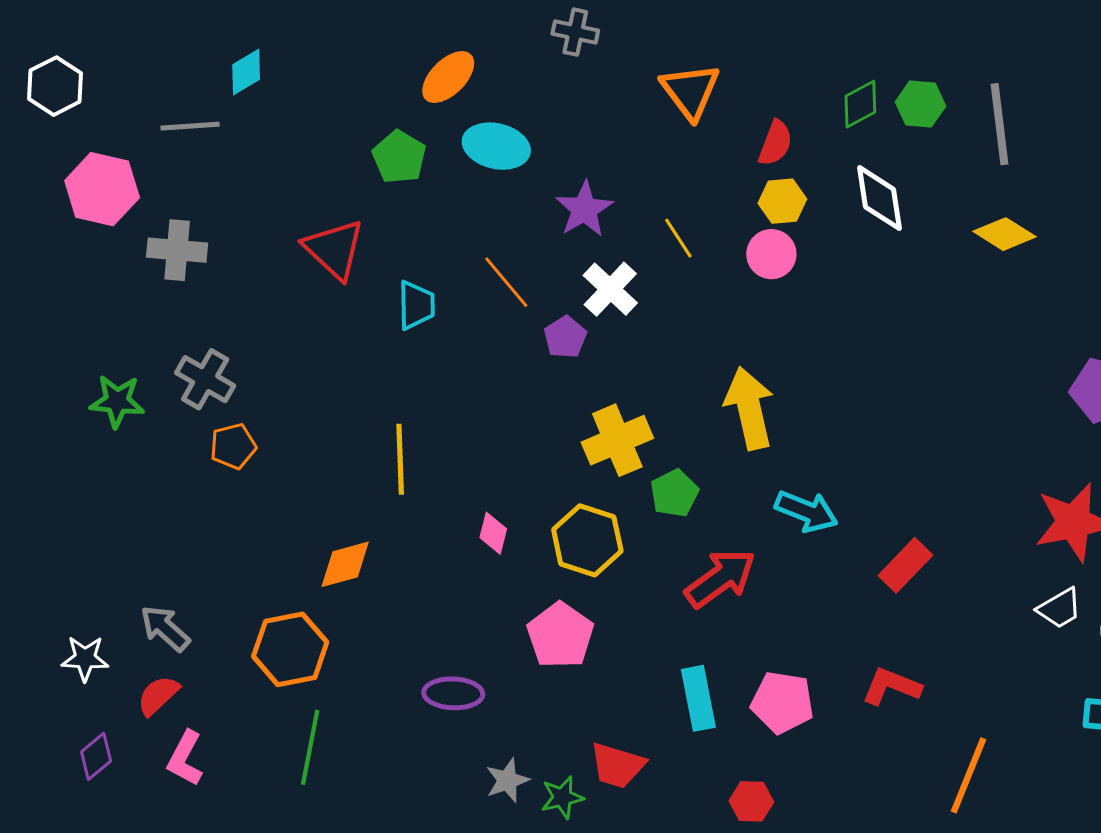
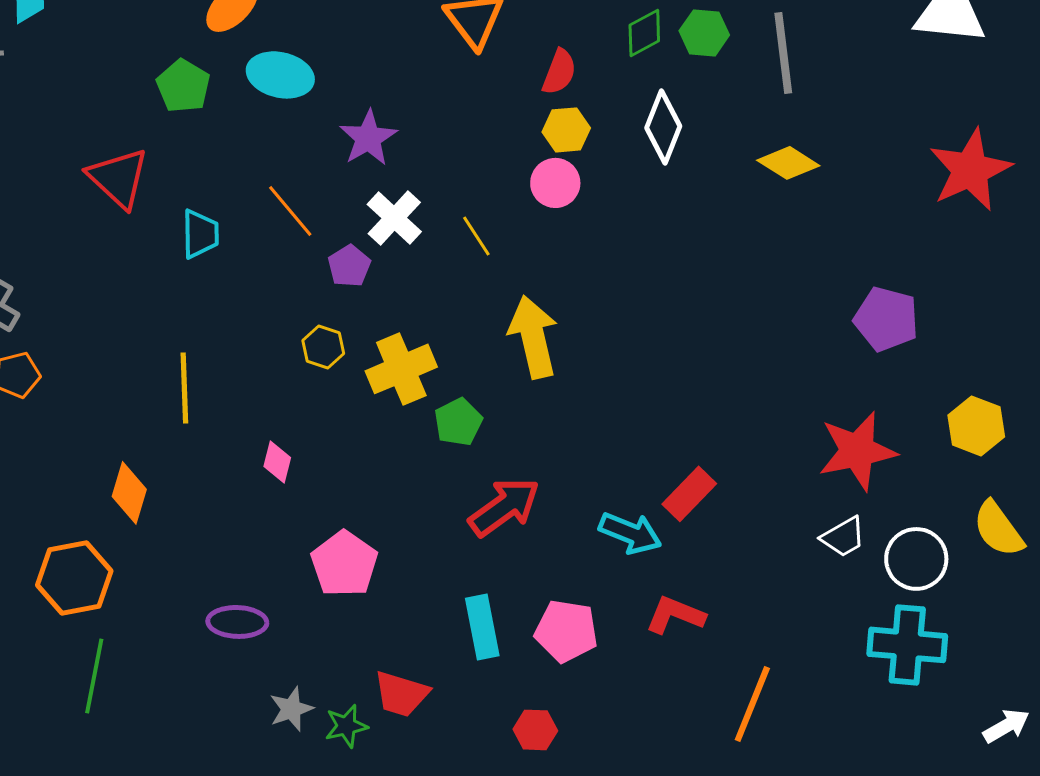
white diamond: (879, 198) -> (663, 127), turned 30
yellow line: (678, 238) -> (476, 236), moved
cyan arrow: (806, 511) -> (630, 533), moved
yellow hexagon: (587, 540) -> (323, 347), moved, size x0.6
orange diamond: (345, 564) -> (129, 493), turned -58

